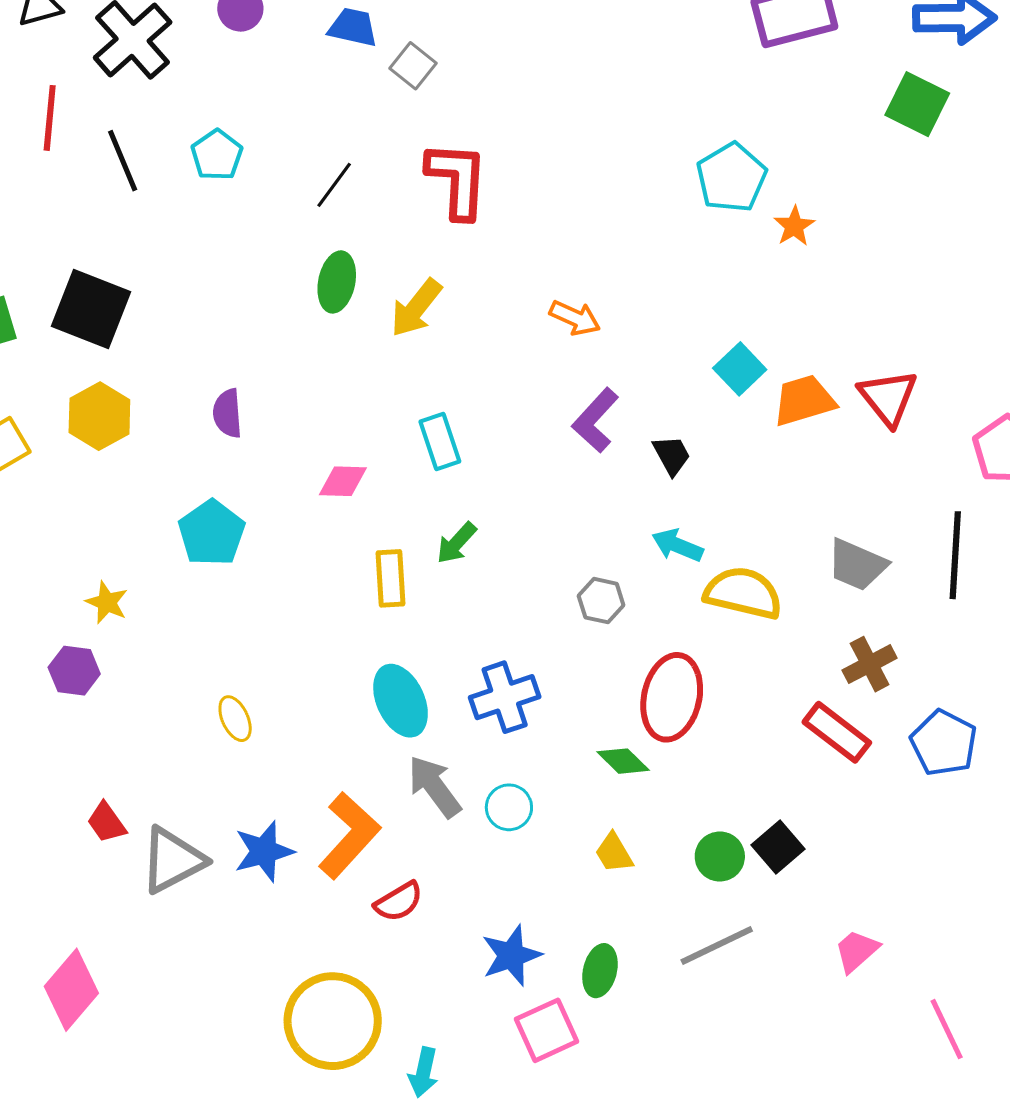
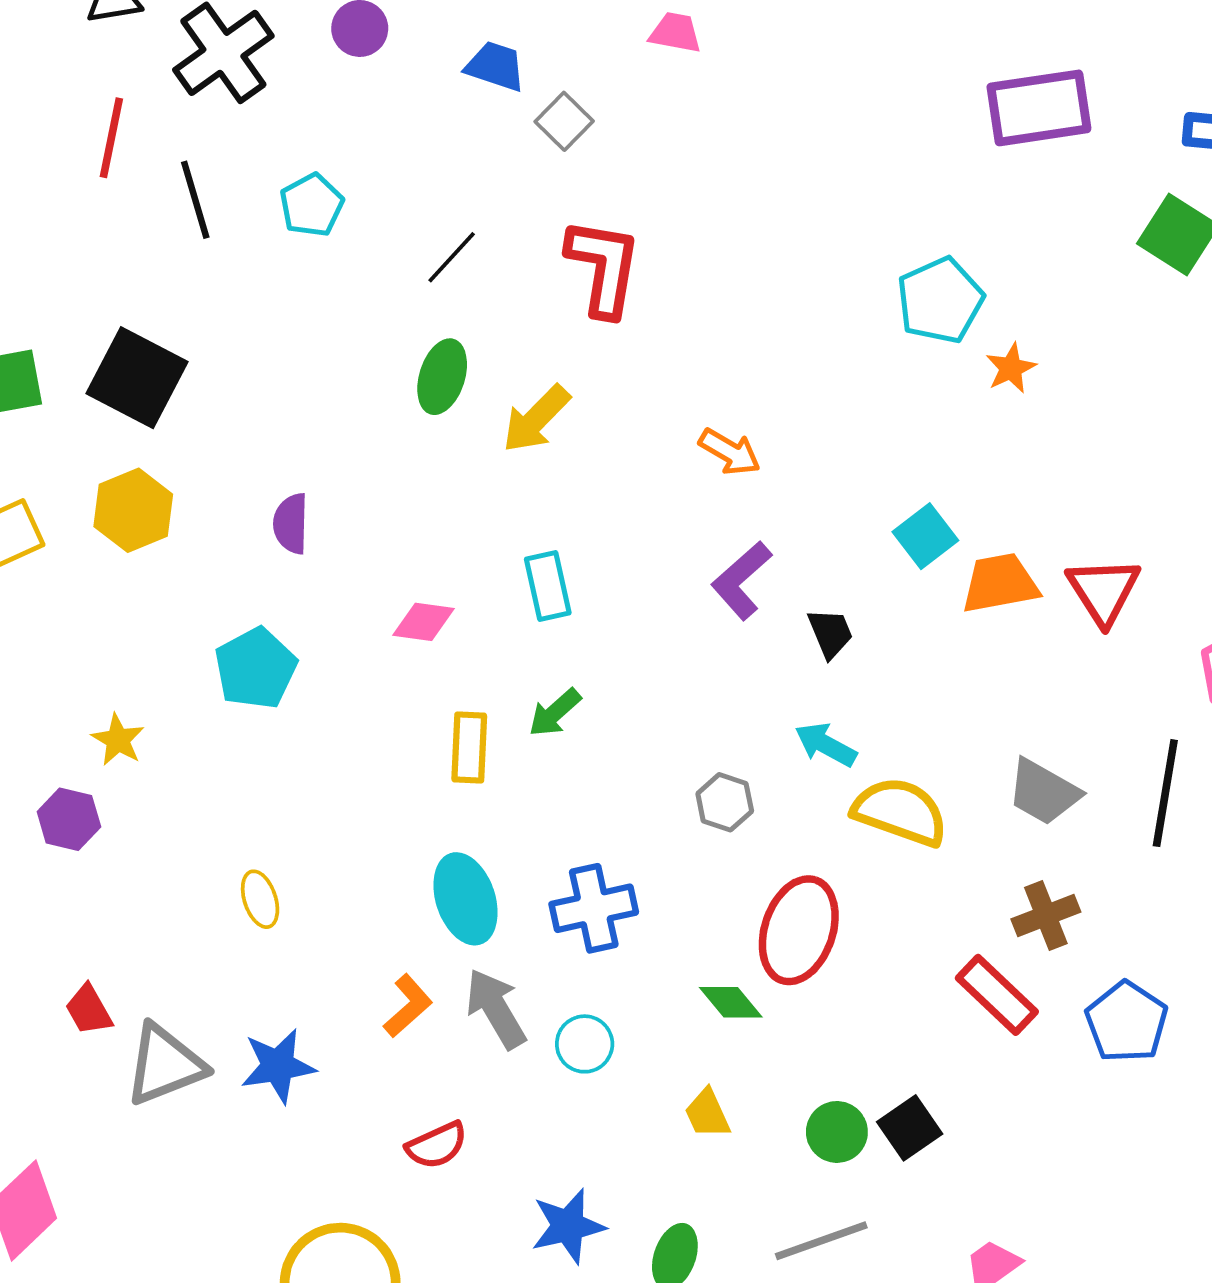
orange L-shape: (349, 835) -> (408, 1006), moved, size x0.6

